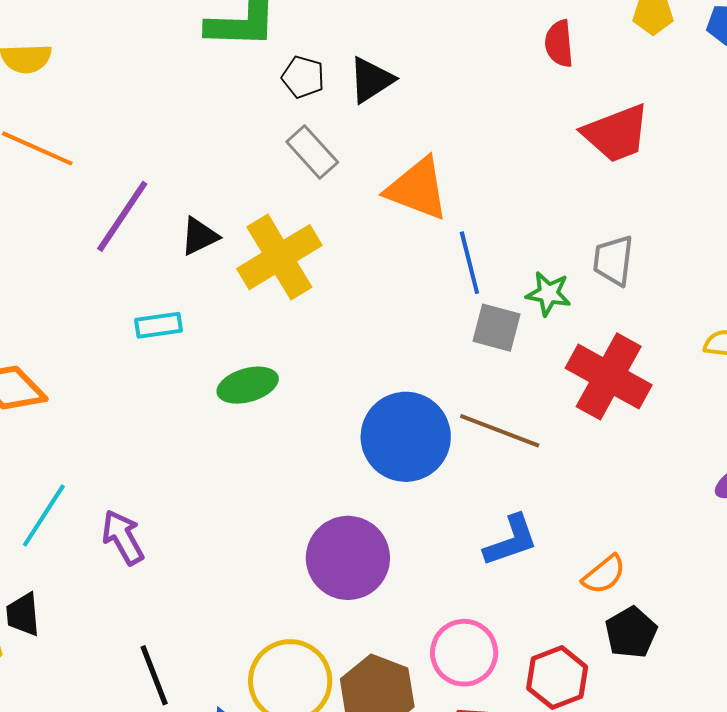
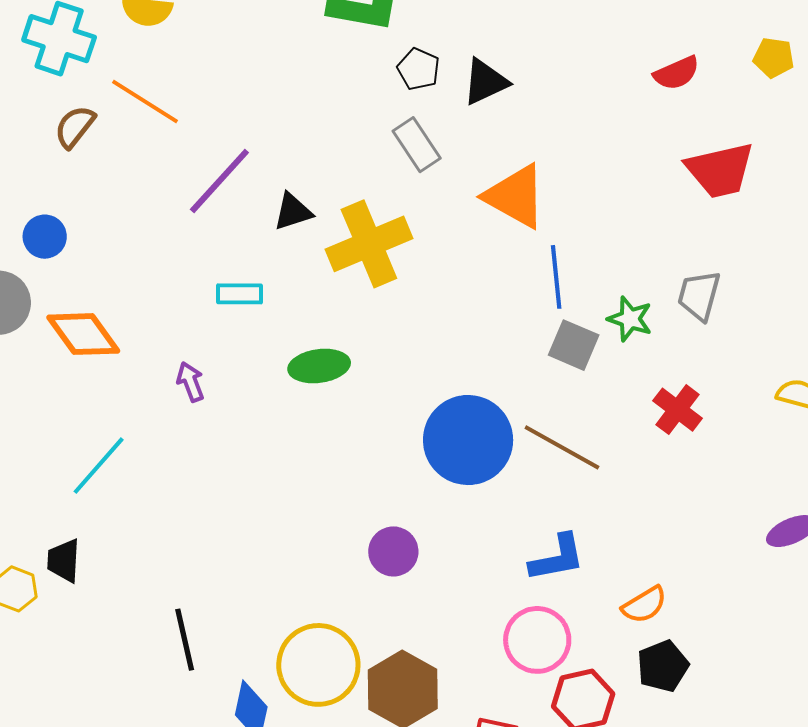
red semicircle: (559, 44) -> (677, 73), turned -117
red cross: (609, 376) -> (678, 410), size x0.6
purple arrow: (123, 537) -> (190, 382), moved, size x0.7
purple circle: (348, 558) -> (393, 551), size x0.6
pink circle: (464, 653) -> (537, 640), moved

